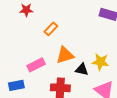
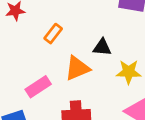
black triangle: (82, 69) -> (102, 47), moved

